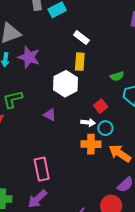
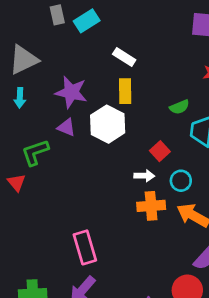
purple star: (29, 57) -> (71, 92), moved
purple triangle: (50, 115) -> (66, 127), moved
cyan circle: (105, 128) -> (181, 181), moved

